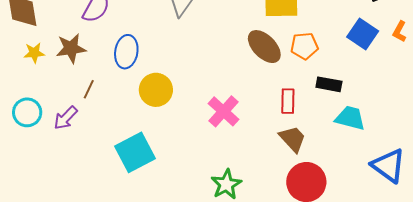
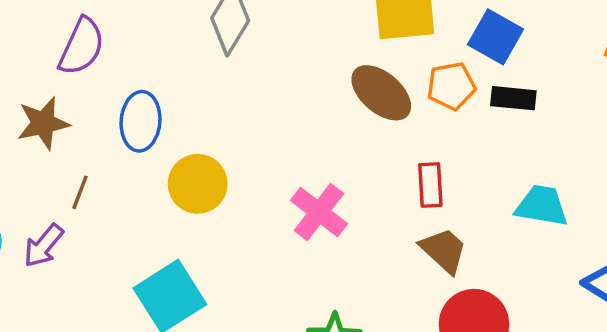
blue square: (363, 34) -> (495, 37), moved
black rectangle: (329, 84) -> (513, 98), moved

